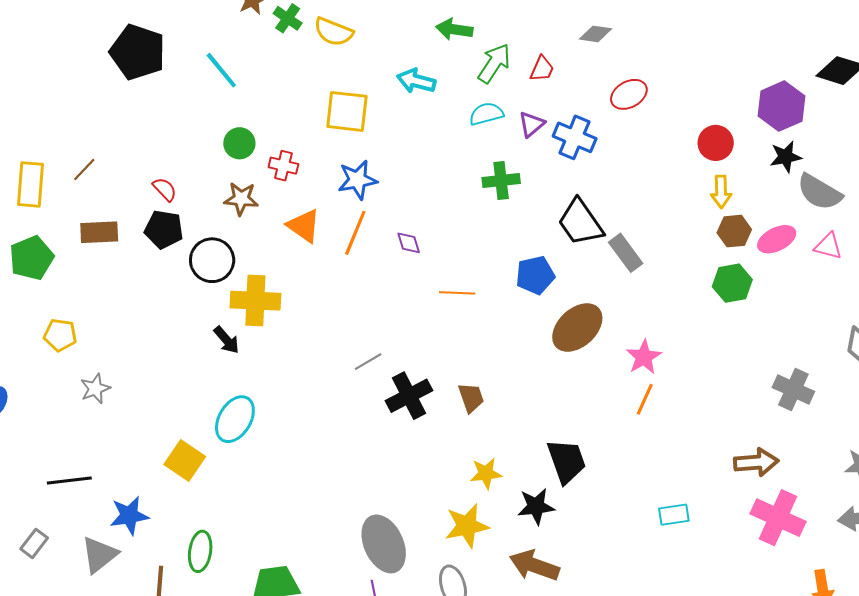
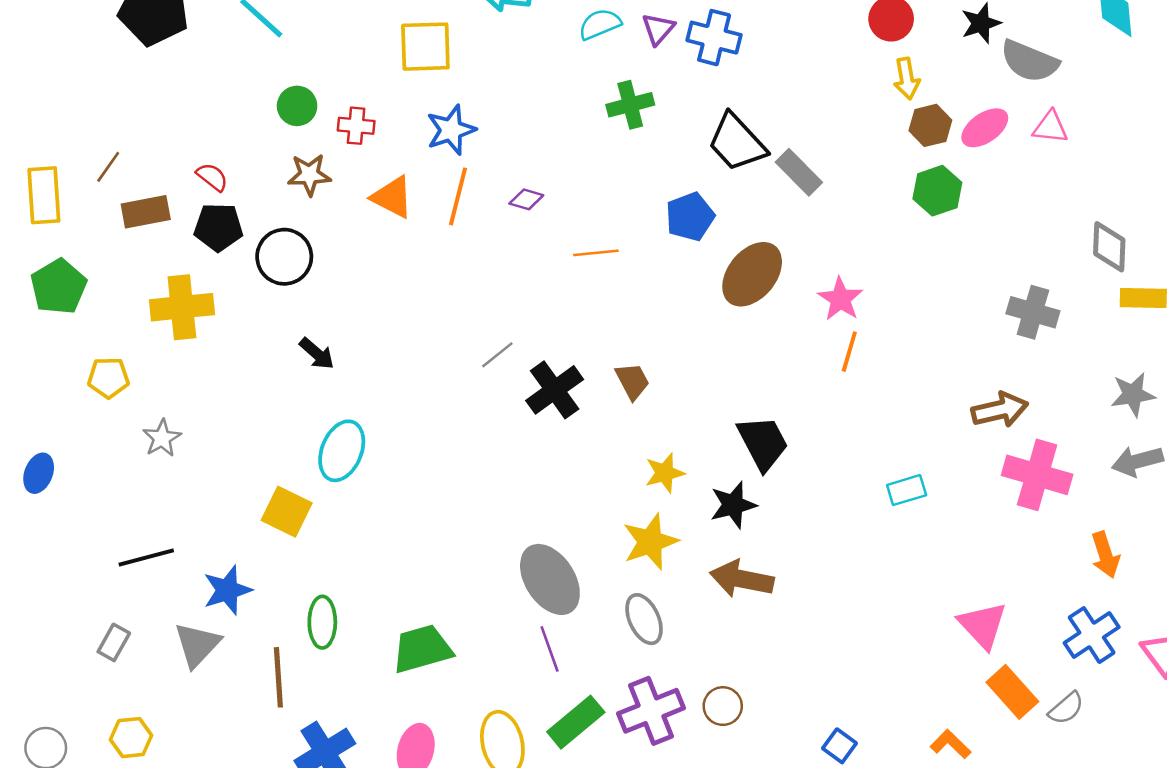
brown rectangle: (99, 232) -> (146, 212), moved
purple diamond: (409, 243) -> (526, 199), turned -48
yellow cross: (255, 301) -> (182, 307), moved

